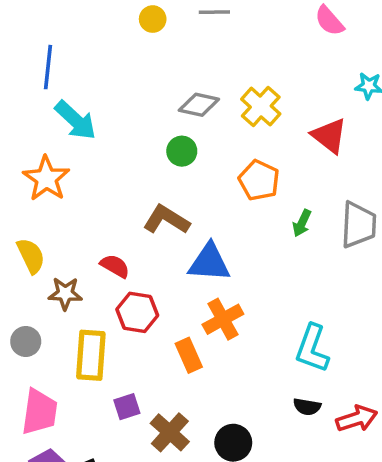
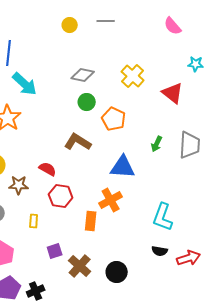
gray diamond: (199, 105) -> (83, 75), moved
orange pentagon: (259, 180) -> (114, 119), moved
blue triangle: (209, 263) -> (123, 167), moved
yellow rectangle: (91, 355) -> (34, 221), size x0.5
orange rectangle: (189, 355) -> (91, 221), turned 30

